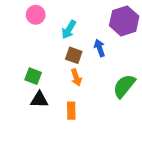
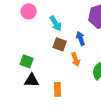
cyan arrow: (69, 30) -> (56, 23), turned -63
orange arrow: (76, 77) -> (76, 59), moved

